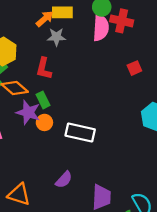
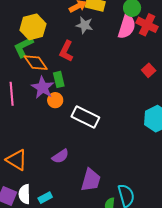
red square: (134, 68) -> (149, 70), turned -32

